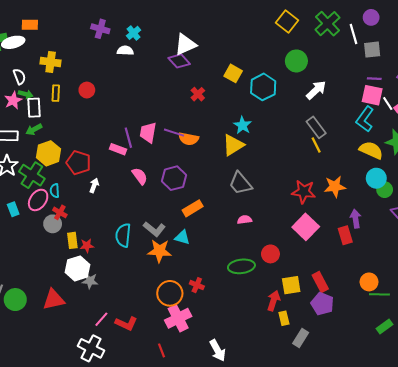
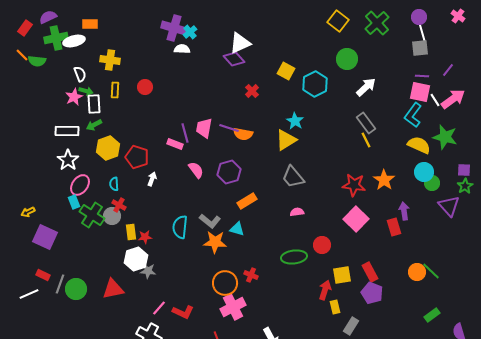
purple cross: (100, 29) -> (174, 28), moved, size x1.4
white line: (353, 34) -> (422, 32), moved
green cross: (32, 175) -> (92, 215), moved
orange star: (335, 186) -> (384, 180), turned -30
pink ellipse: (38, 200) -> (80, 185), moved
green line: (379, 294) -> (431, 271), moved, turned 42

